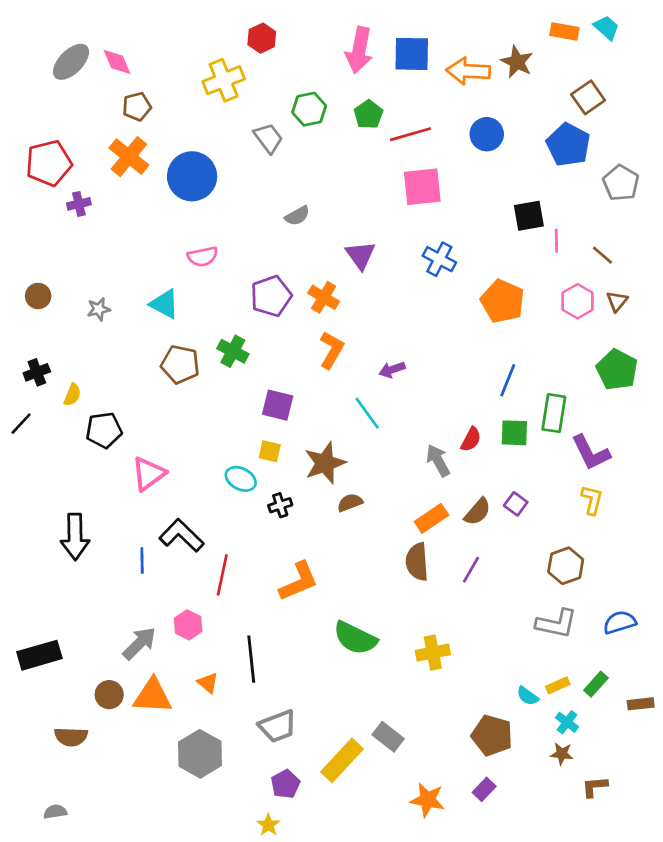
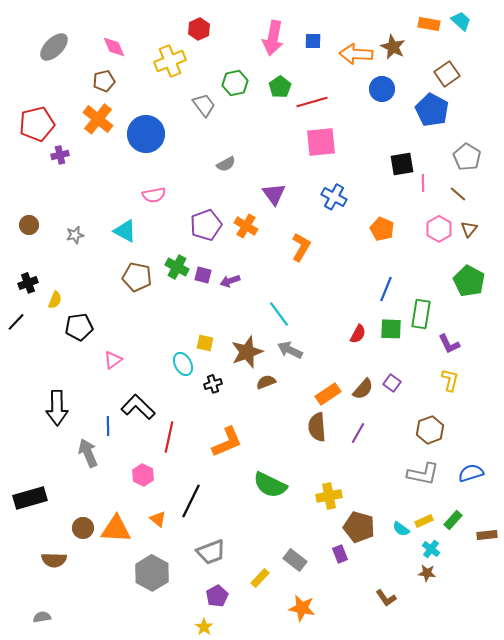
blue square: (412, 54) -> (313, 41), size x0.6
pink diamond: (117, 62) -> (114, 47), moved
blue circle: (487, 134) -> (382, 89), moved
gray pentagon: (621, 183) -> (467, 157), moved
orange pentagon: (503, 301) -> (382, 229), size x0.7
orange L-shape: (332, 350) -> (301, 247), moved
purple arrow: (392, 370) -> (230, 281), moved
purple square: (278, 405) -> (203, 275), moved, size x0.7
purple L-shape: (591, 453) -> (449, 344), size x0.7
gray arrow: (438, 460) -> (290, 350), moved, turned -35
pink triangle: (149, 474) -> (113, 360), size x0.7
cyan ellipse: (241, 479) -> (183, 364), turned 35
gray arrow: (139, 643) -> (88, 453), moved, turned -68
black line: (251, 659) -> (191, 501), turned 32
brown pentagon: (492, 735) -> (359, 527), moved
yellow rectangle: (342, 760) -> (260, 578), size x0.6
brown L-shape: (595, 787) -> (386, 598), moved, turned -120
purple rectangle: (484, 789) -> (340, 554), moved, turned -66
orange star: (428, 800) -> (302, 608), moved

